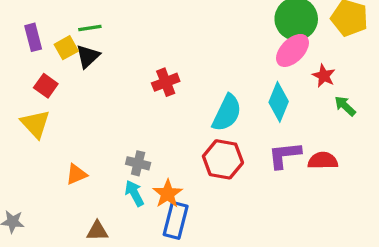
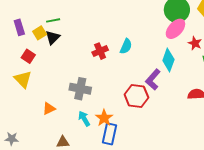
cyan semicircle: (227, 113) -> (126, 46), moved, size x0.7
purple L-shape: (285, 155) -> (153, 79), moved, turned -40
gray cross: (138, 163) -> (80, 89), moved, size x1.5

